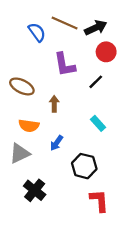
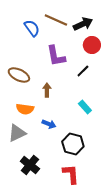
blue arrow: (57, 143) -> (49, 124), turned -104
red L-shape: (99, 201) -> (71, 174), moved

